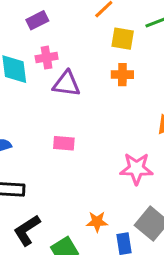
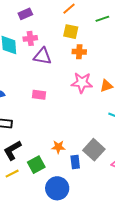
yellow square: (123, 39) -> (71, 32), moved
pink star: (136, 169) -> (82, 83), moved

